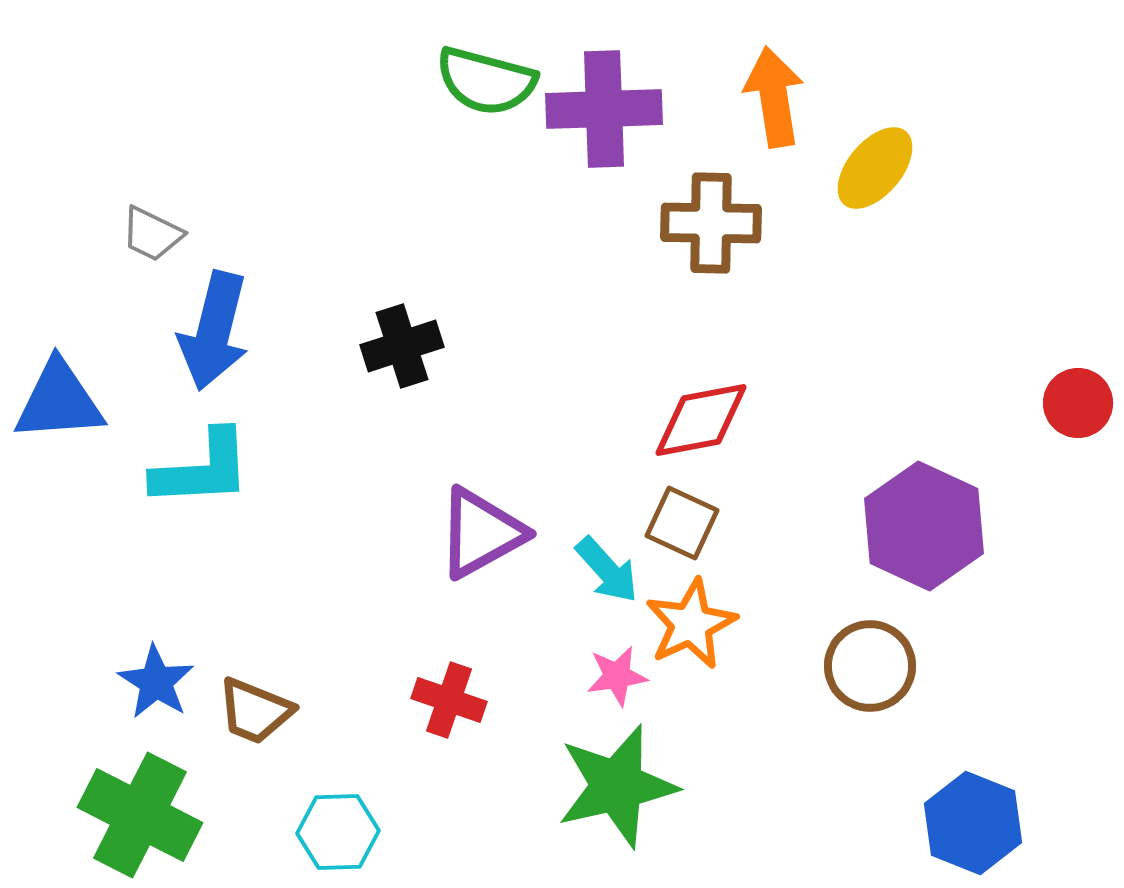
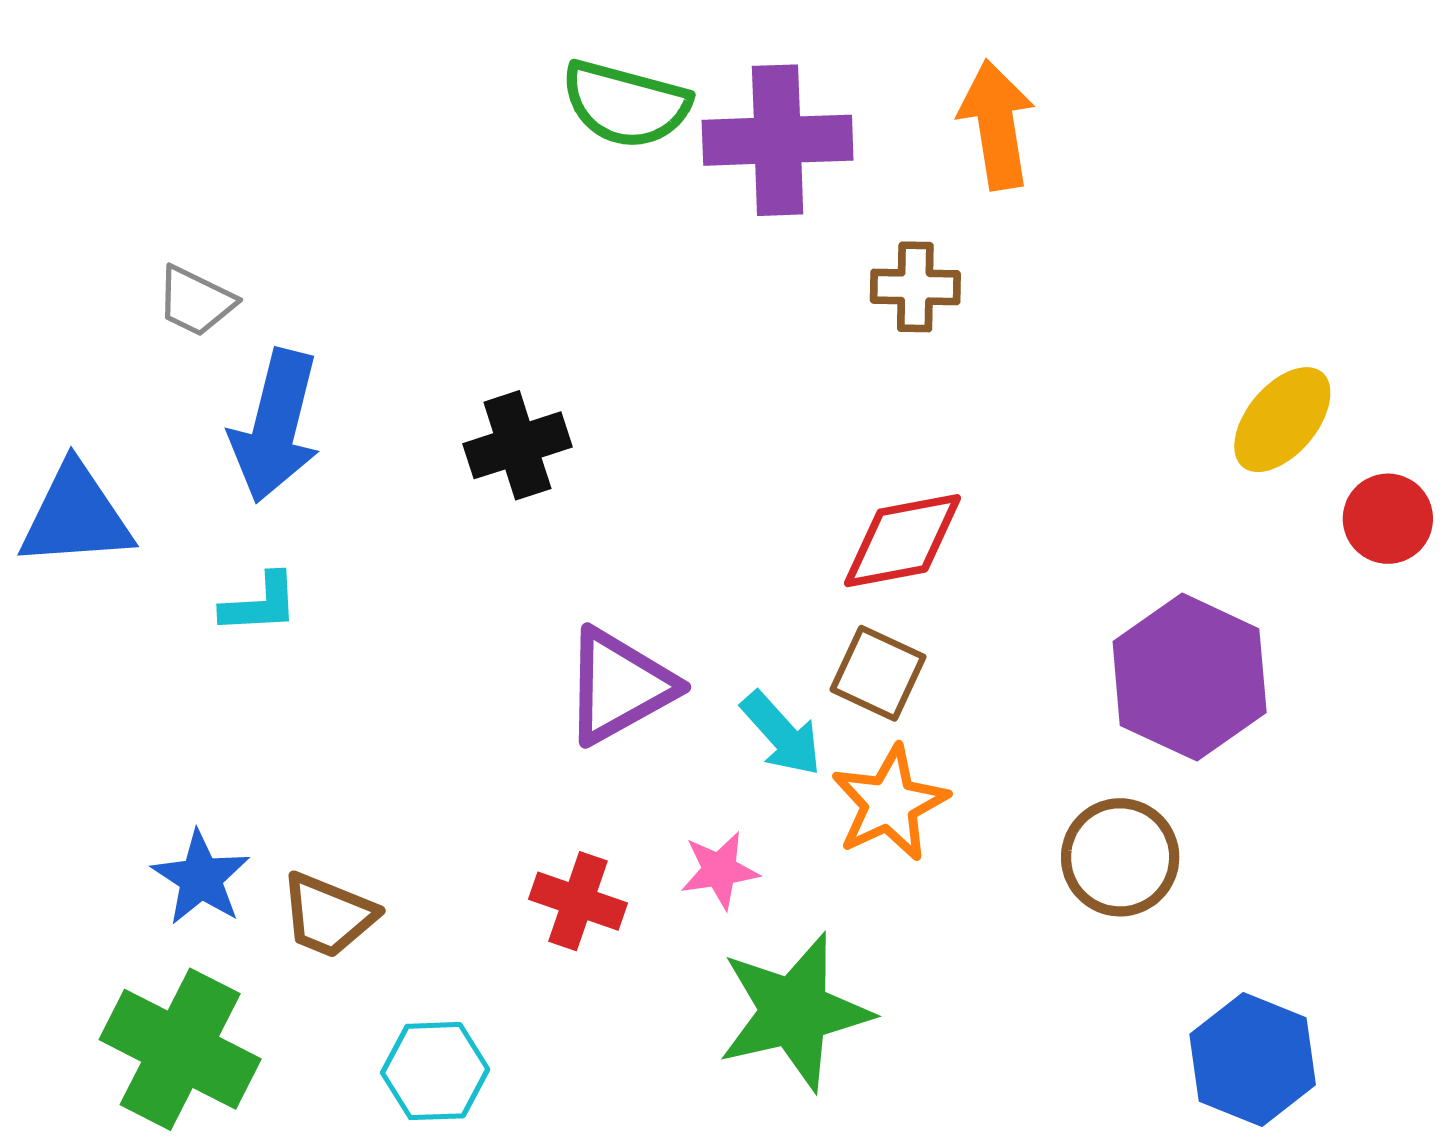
yellow ellipse: (875, 168) -> (1282, 420), moved
brown cross: (711, 223) -> (915, 287), size x0.7
cyan L-shape: (202, 469) -> (260, 604), size x0.6
pink star: (617, 676) -> (720, 870), moved

